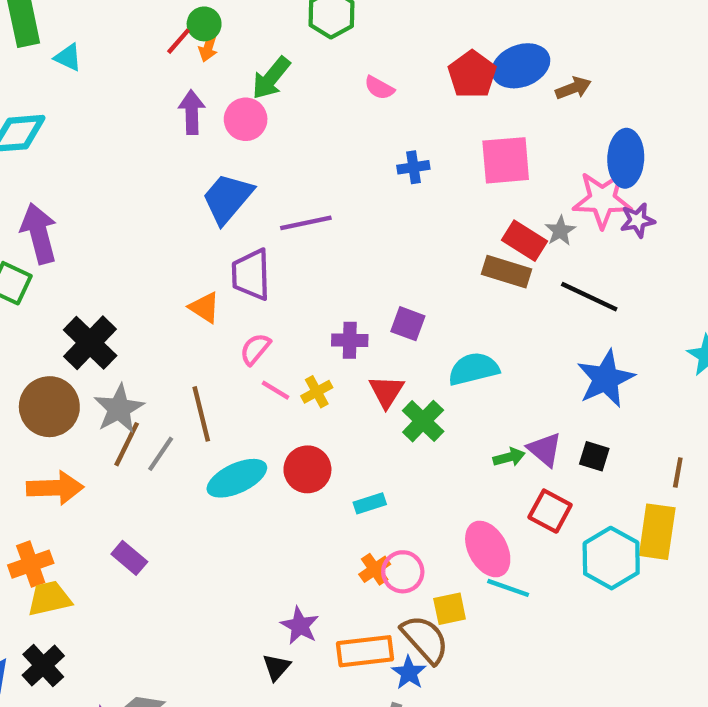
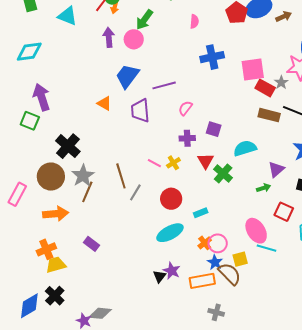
cyan triangle: (68, 57) -> (67, 16), moved, size x1.5
pink semicircle: (379, 88) -> (194, 21), turned -112
pink square: (506, 160) -> (253, 69), moved
blue cross: (413, 167) -> (212, 57), size x1.6
brown rectangle: (506, 272) -> (269, 115), moved
orange triangle: (204, 307) -> (104, 103), moved
pink semicircle: (255, 349) -> (185, 108), moved
purple triangle: (545, 450) -> (276, 169), moved, turned 42
gray line: (161, 454) -> (135, 192), moved
cyan ellipse: (237, 478) -> (170, 233), moved
black triangle: (276, 667) -> (159, 276), moved
blue star: (409, 673) -> (215, 262), moved

